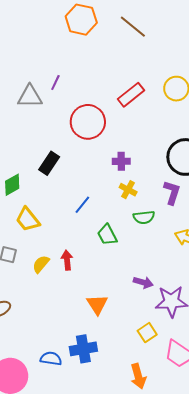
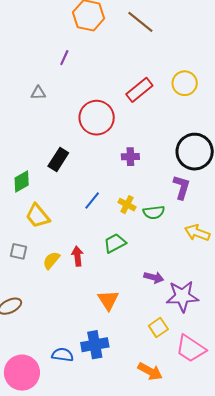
purple line: (55, 82) -> (64, 58), moved
gray triangle: (30, 96) -> (38, 93), size x0.6
yellow cross: (128, 190) -> (127, 205), moved
green trapezoid: (107, 235) -> (115, 243), moved, turned 90
orange arrow: (138, 376) -> (150, 371), turned -45

